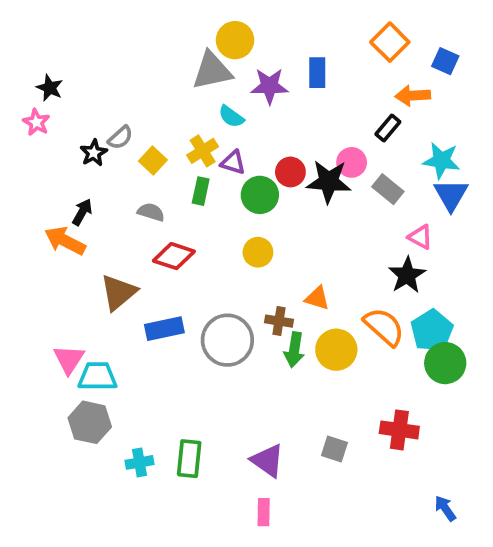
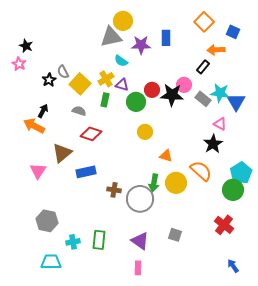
gray semicircle: (120, 138) -> (63, 72), turned 104
yellow square: (153, 161) -> (80, 84), size x1.5
cyan star: (441, 161) -> (220, 93), moved
yellow circle: (258, 252) -> (145, 132), moved
brown cross: (279, 321) -> (114, 190), moved
cyan pentagon: (432, 331) -> (241, 173), moved
gray circle: (227, 340) -> (140, 199), moved
pink triangle: (69, 359) -> (38, 171), moved
cyan trapezoid: (97, 376) -> (51, 262), moved
red cross: (399, 430) -> (224, 225), moved, turned 30

